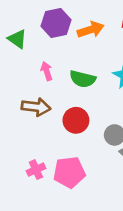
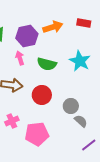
purple hexagon: (56, 23) -> (27, 36), moved
pink cross: (36, 170) -> (12, 121), moved

